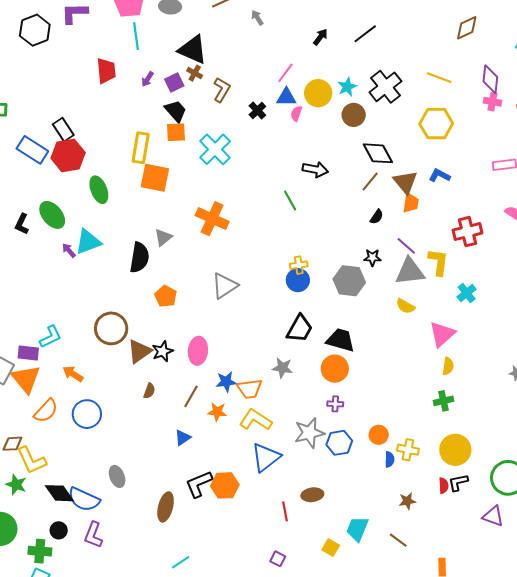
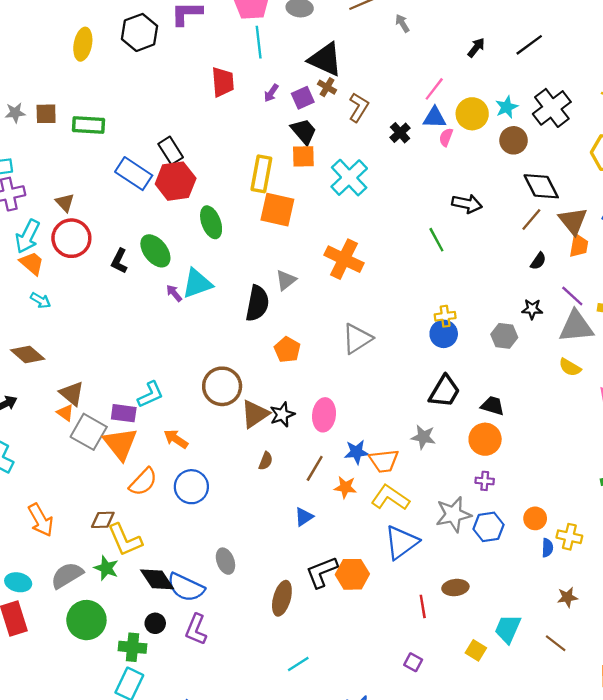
gray hexagon: (349, 281) -> (504, 336), size x0.7
black trapezoid: (340, 340) -> (492, 406), size x0.7

